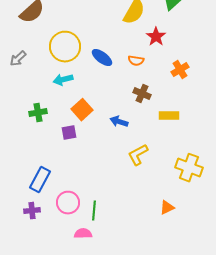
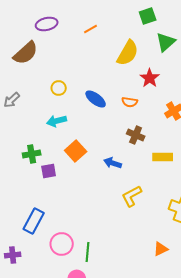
yellow circle: (65, 47) -> (59, 88), size x0.5
purple square: (69, 133) -> (49, 171), moved
purple cross: (32, 211) -> (13, 255), moved

